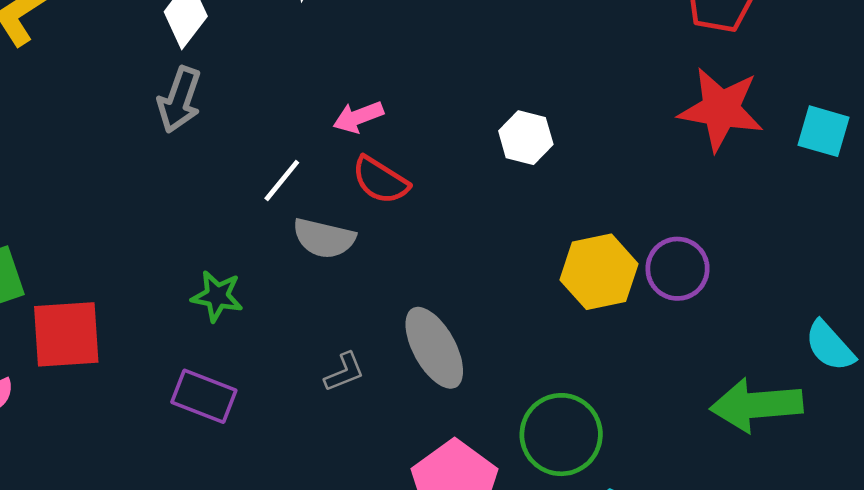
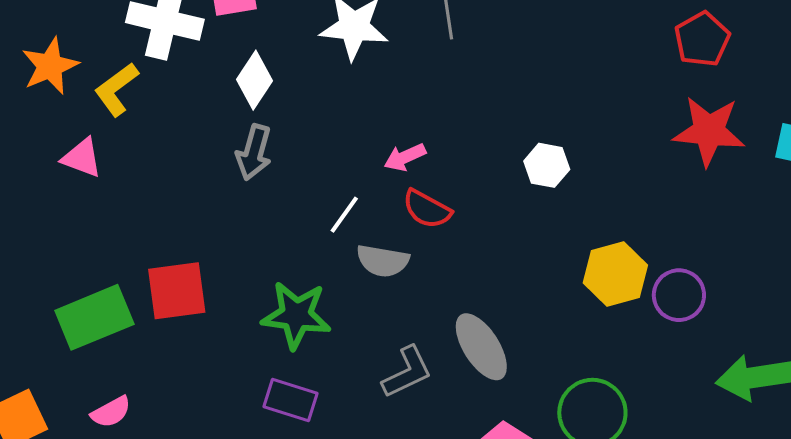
purple circle: (678, 269) -> (679, 295), moved
green star: (217, 296) -> (296, 315), size x1.6
red square: (66, 334) -> (177, 291), moved
gray L-shape: (344, 372) -> (407, 372), size x1.5

